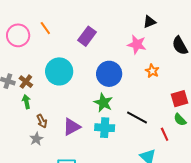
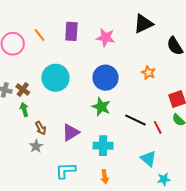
black triangle: (149, 22) -> (143, 24), size x1.5
purple rectangle: (87, 36) -> (71, 31), moved, turned -30
pink star: (137, 45) -> (106, 38), moved
cyan cross: (105, 128) -> (103, 146), moved
red line: (165, 134) -> (158, 127), moved

